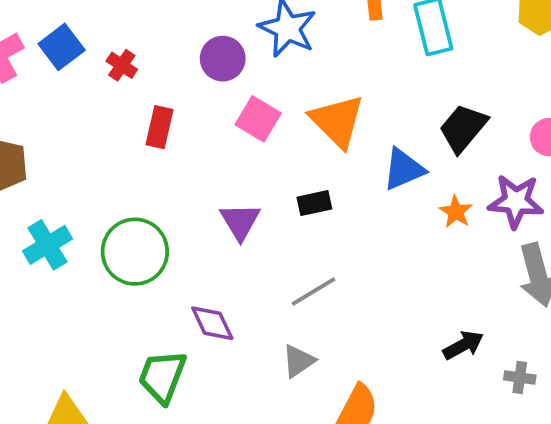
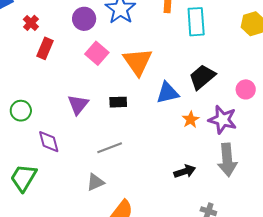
red cross: (122, 65) -> (31, 23), moved
green circle: (135, 252) -> (21, 111), size x0.6
purple diamond: (212, 323) -> (49, 142), moved
black arrow: (463, 345) -> (185, 171), moved

